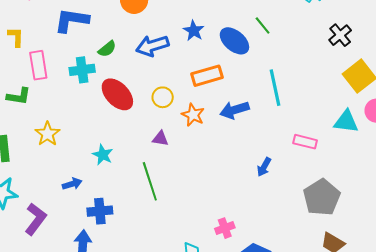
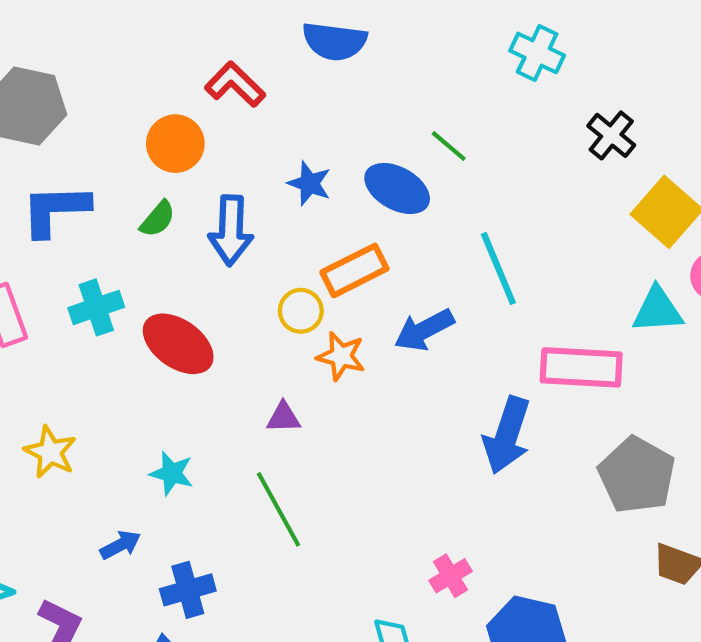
blue arrow: (152, 46) -> (231, 230), turned -60
green semicircle: (107, 49) -> (158, 219), moved
yellow circle: (163, 97) -> (301, 311), moved
pink rectangle: (305, 142) -> (581, 367), size x1.6
blue arrow: (264, 167) -> (507, 435), size x1.8

